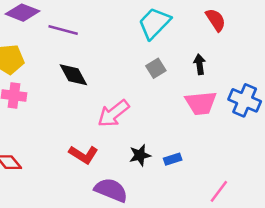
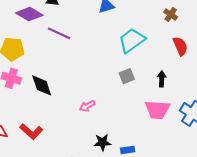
black diamond: (73, 75) -> (42, 85), moved
pink arrow: (114, 113) -> (87, 106), size x0.6
red L-shape: (84, 155) -> (31, 131), moved

